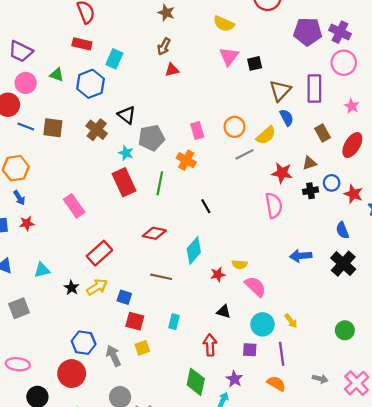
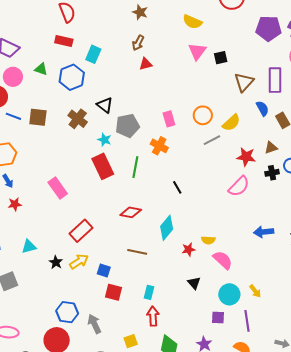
blue semicircle: (287, 117) -> (262, 108), moved
pink semicircle: (274, 205) -> (239, 186), turned 55
black triangle: (224, 312) -> (194, 283), turned 32
red arrow: (210, 345) -> (153, 316), moved
yellow square: (142, 348) -> (131, 341), moved

